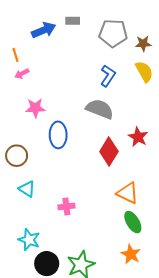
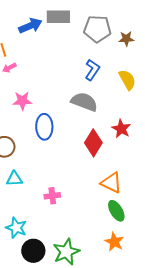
gray rectangle: (73, 21) -> (58, 17), size x1.6
yellow semicircle: (144, 72) -> (127, 80), moved
cyan triangle: (27, 189) -> (14, 179), turned -36

